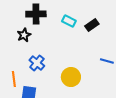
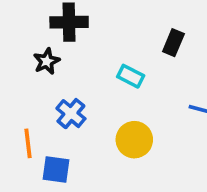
cyan rectangle: (69, 21) -> (131, 76), moved
black rectangle: (92, 25) -> (173, 43), turned -32

